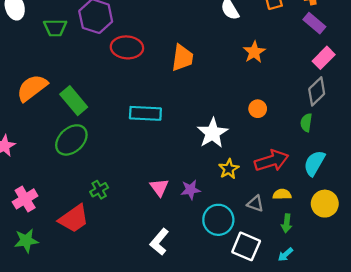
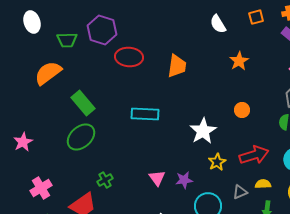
orange semicircle: (32, 88) -> (48, 73), moved
gray triangle: (255, 204) -> (240, 192), turned -42

